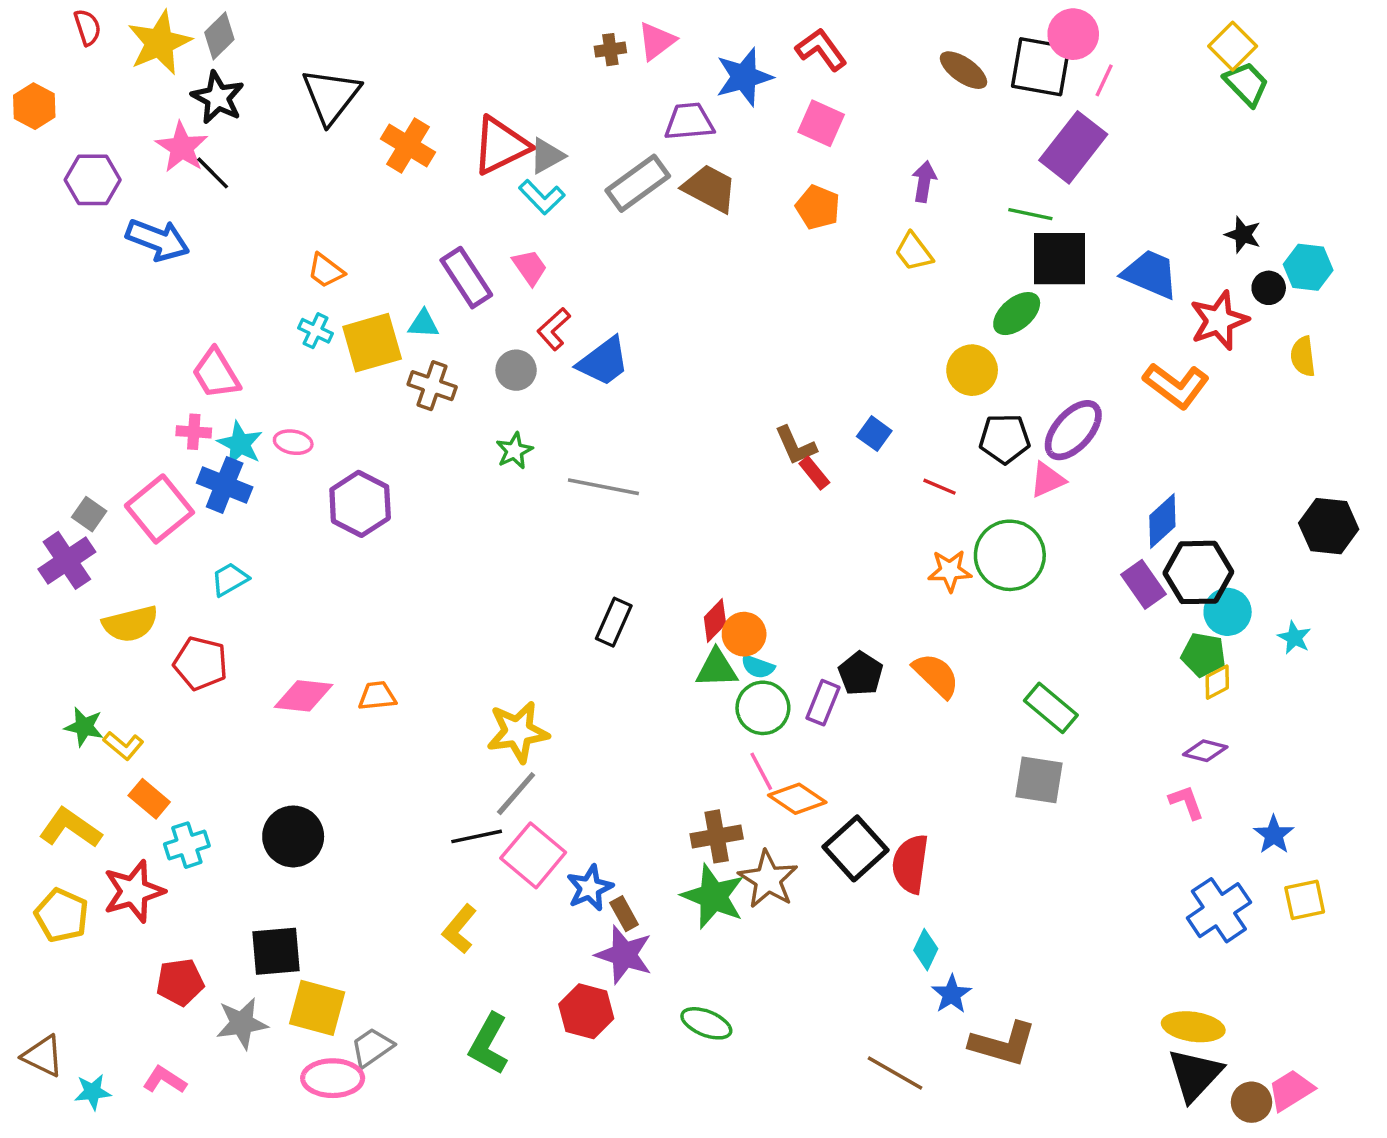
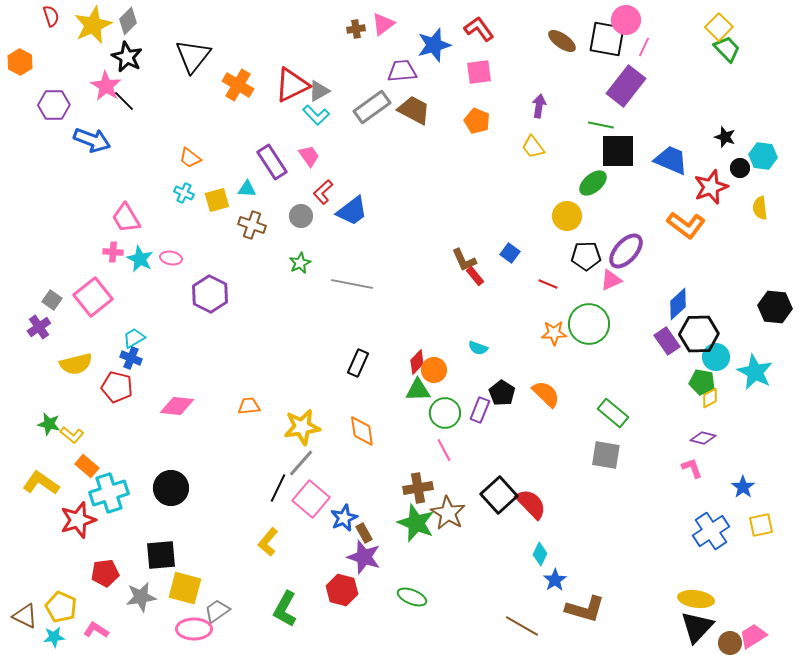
pink square: (821, 123) -> (479, 72), turned -32
yellow square: (372, 343) -> (217, 200), size x0.7
blue cross: (225, 485) -> (131, 358), moved, size x0.7
purple cross: (67, 560) -> (39, 327), size x0.7
cyan star: (1294, 638) -> (755, 372), size x1.8
cyan semicircle: (758, 667) -> (478, 348), moved
orange trapezoid: (377, 696) -> (249, 406), moved
orange diamond: (797, 799) -> (362, 431), moved, turned 48
black line: (477, 836) -> (278, 488), turned -52
cyan cross: (187, 845) -> (109, 493), size x1.5
red semicircle: (910, 864) -> (531, 504), turned 128
yellow pentagon: (62, 915) -> (61, 607), moved

